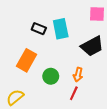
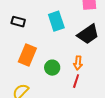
black rectangle: (39, 29) -> (18, 22), moved

